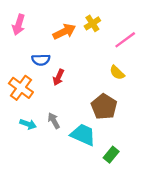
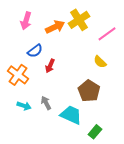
yellow cross: (92, 23) -> (79, 20), size x1.5
pink arrow: (19, 25) -> (26, 21), moved
blue semicircle: (41, 60) -> (35, 51), turned -35

